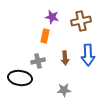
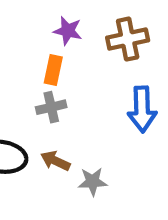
brown arrow: (65, 58) -> (55, 161), moved, turned 120
gray cross: (38, 61) -> (51, 107), moved

